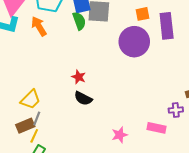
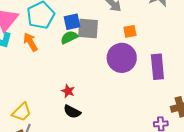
green semicircle: (79, 21) -> (69, 37), turned -96
purple rectangle: (167, 26) -> (157, 67), moved

